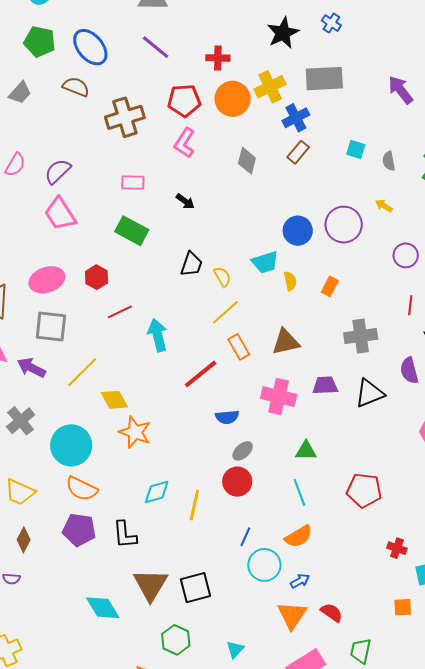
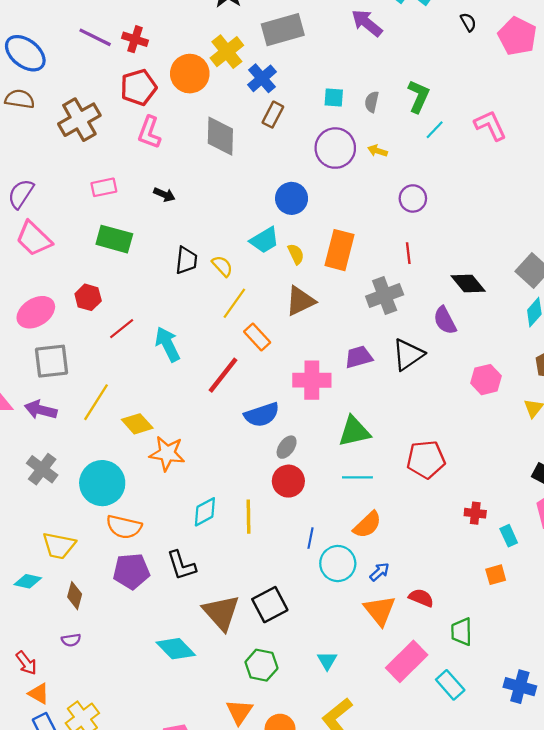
red cross: (218, 58) -> (135, 39), moved, turned 30
gray diamond: (247, 161) -> (220, 136), size x1.4
gray semicircle: (389, 161) -> (372, 102), turned 36
purple circle: (344, 225) -> (335, 148), moved
orange rectangle: (330, 286) -> (340, 250), size x1.8
red line: (410, 305) -> (408, 253), moved
brown triangle: (286, 342) -> (300, 301), moved
blue semicircle: (227, 417) -> (262, 415), size x1.4
green triangle: (306, 451) -> (354, 431), size x1.4
cyan line: (299, 492) -> (357, 477), turned -56

